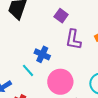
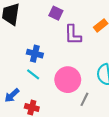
blue cross: (42, 54) -> (35, 54), moved

